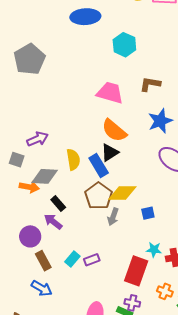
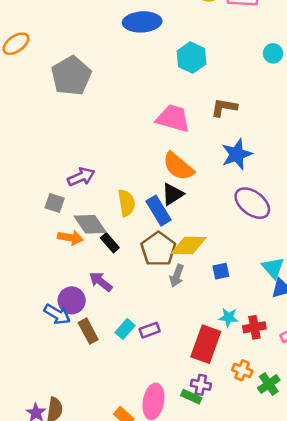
gray diamond: (45, 176) -> (90, 224), turned 52
black rectangle: (58, 204) -> (110, 243), moved
blue arrow: (42, 288) -> (57, 314), moved

